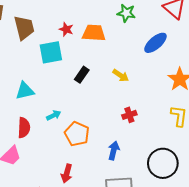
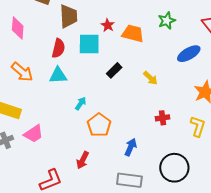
green star: (126, 13) -> (167, 21), turned 30
cyan arrow: (54, 115) -> (81, 103), turned -40
red cross: (129, 115) -> (163, 118), moved
red semicircle: (24, 128) -> (58, 48), moved

